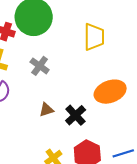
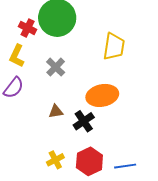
orange ellipse: (110, 92) -> (102, 95), moved

